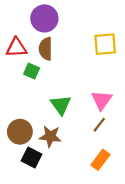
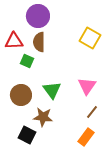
yellow square: (105, 44) -> (90, 38), turned 35
brown line: (99, 125) -> (92, 112), moved
brown circle: (20, 132) -> (21, 95), moved

